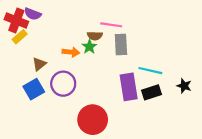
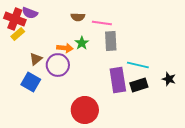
brown semicircle: (95, 36) -> (78, 17), moved
purple circle: (63, 84) -> (58, 65), moved
blue square: (34, 89) -> (31, 82), turned -30

